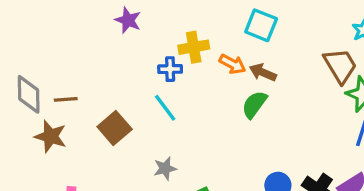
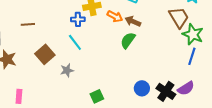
brown line: (66, 99) -> (28, 24), moved
gray star: (165, 168) -> (67, 70), moved

